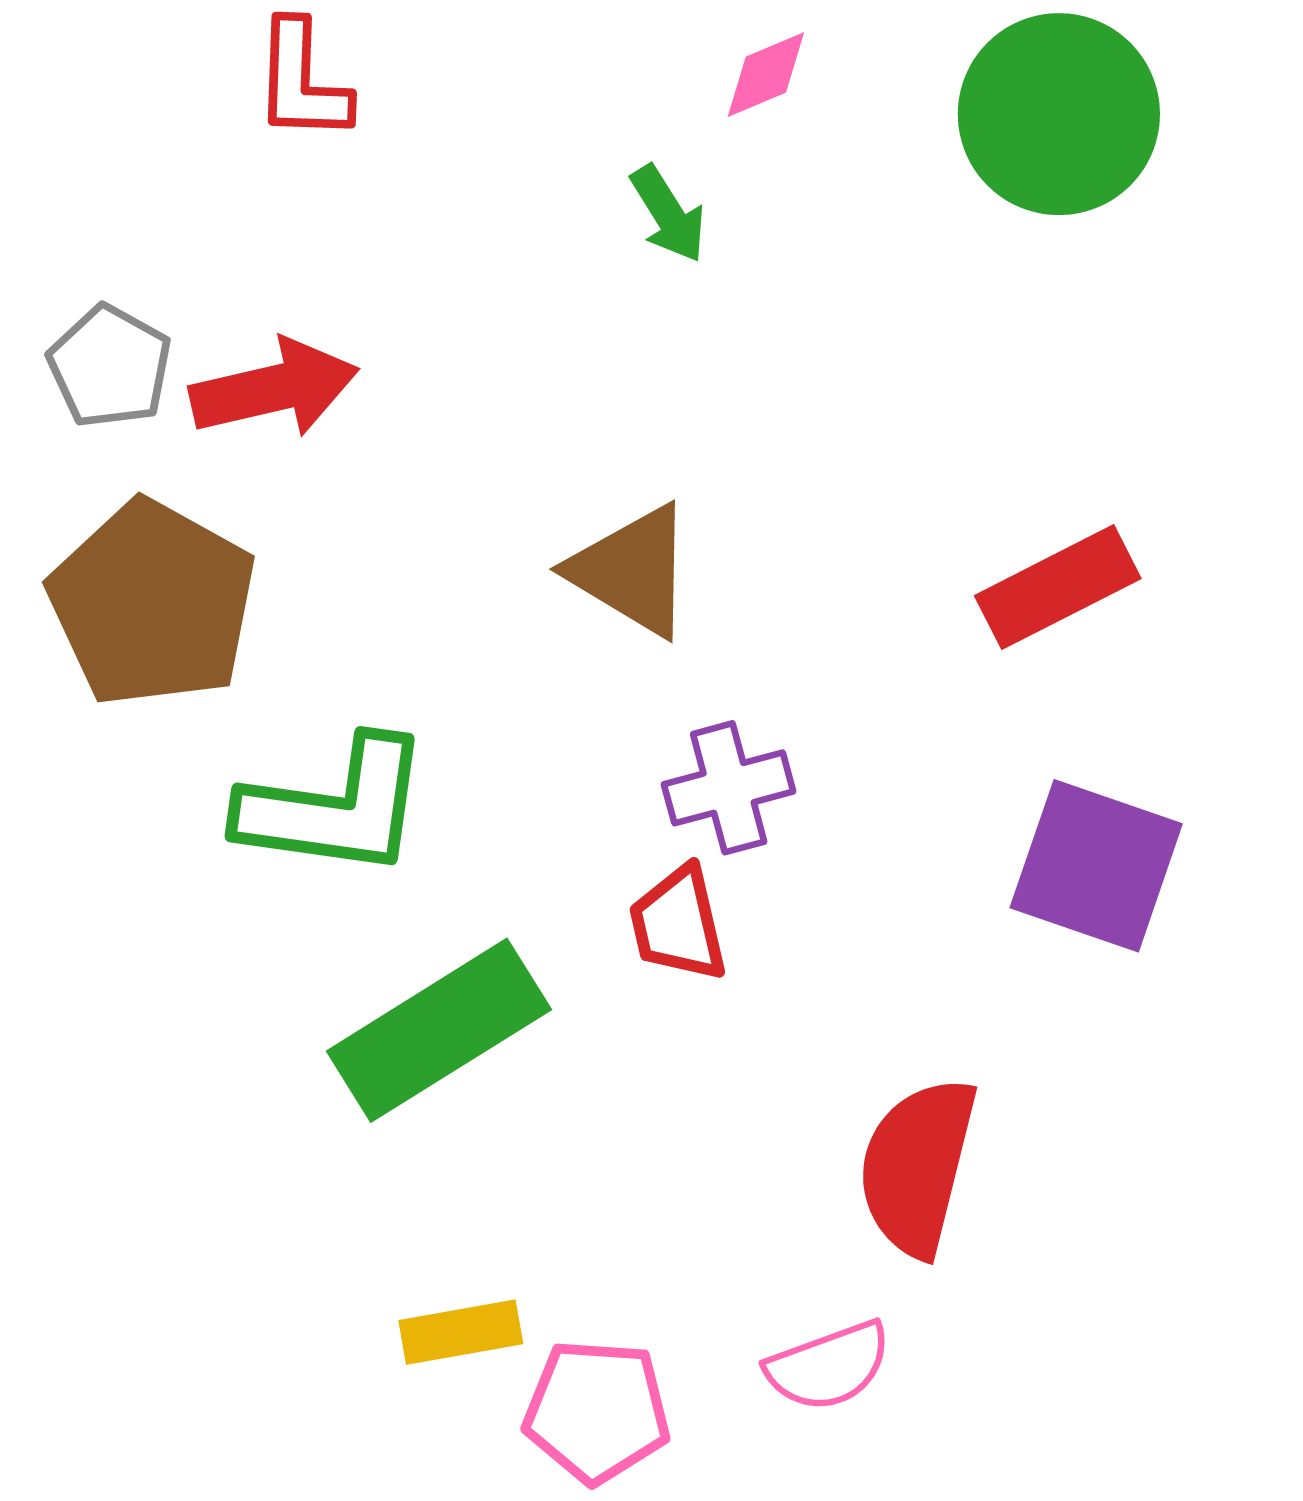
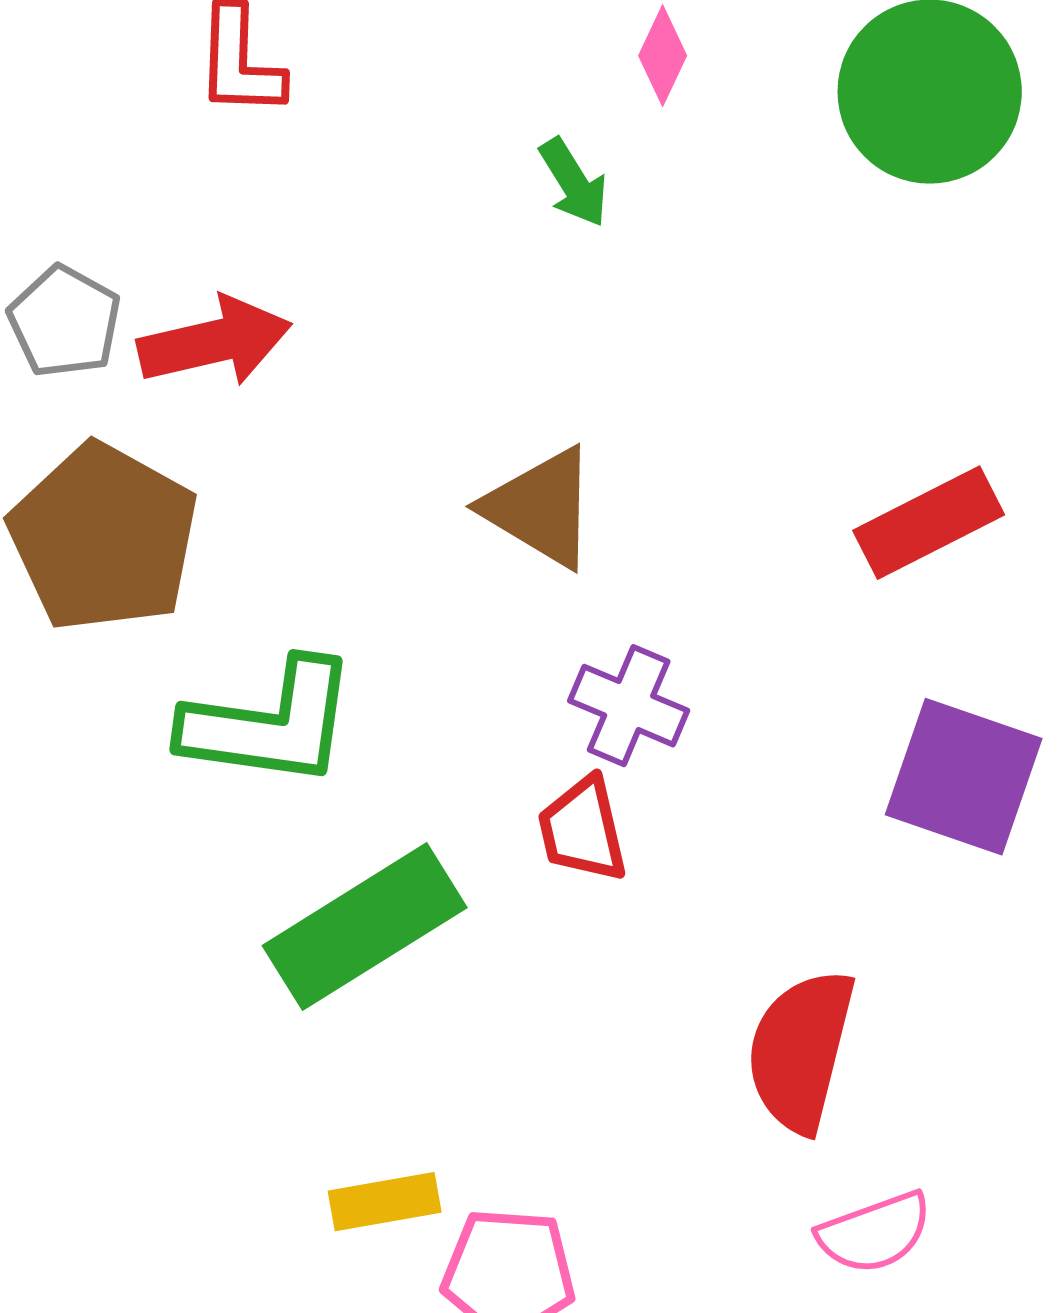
pink diamond: (766, 75) -> (663, 56), turned -42
purple cross: (729, 788) -> (629, 706), turned 38
pink semicircle: (828, 1366) -> (875, 1233), moved

